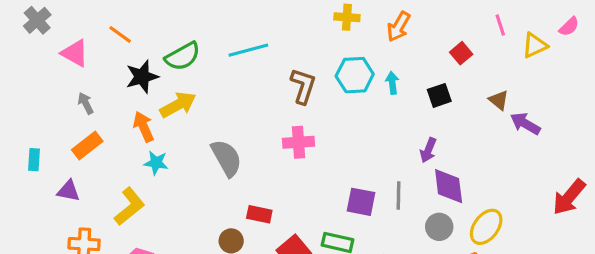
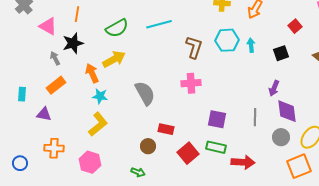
orange line: (120, 34) -> (77, 14), turned 63
black star: (142, 77) -> (73, 43), moved
purple square: (361, 202) -> (217, 119), moved
yellow L-shape: (129, 206) -> (98, 124), moved

